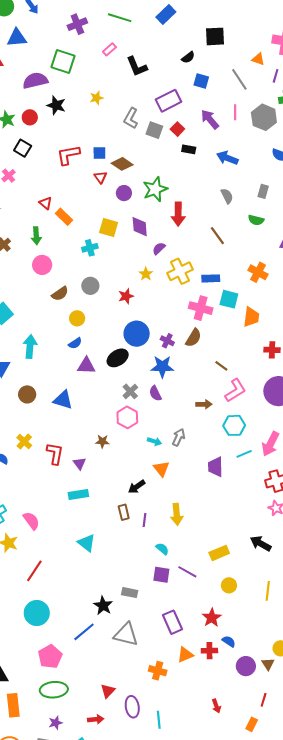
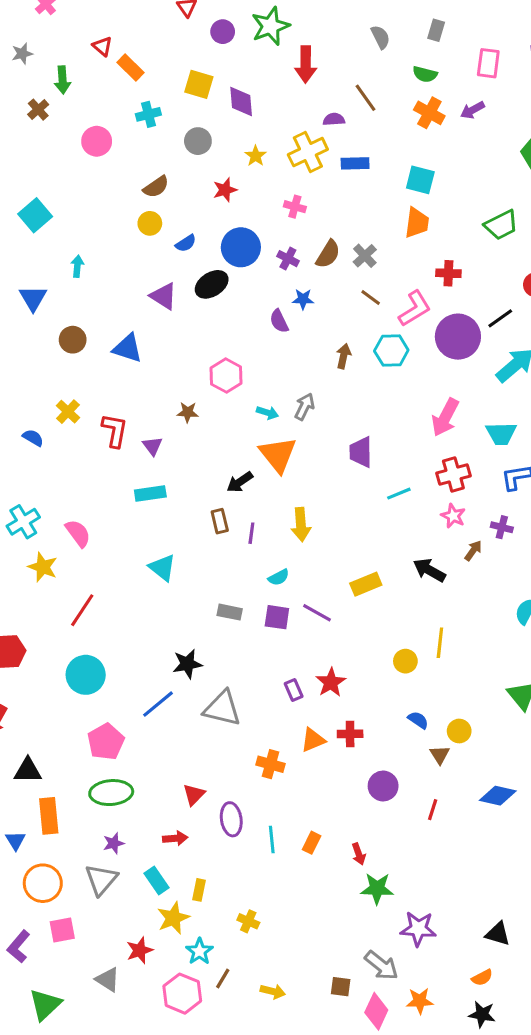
purple diamond: (140, 227) -> (241, 102), moved
green arrow: (36, 236) -> (62, 80), moved
cyan cross: (90, 248) -> (148, 114), moved
purple semicircle: (159, 248) -> (334, 119), moved, turned 40
orange cross: (258, 272) -> (429, 113), moved
gray circle: (90, 286) -> (198, 141), moved
brown semicircle: (60, 294) -> (156, 187), moved
cyan square: (229, 299) -> (420, 180), moved
pink cross: (201, 308) -> (295, 207), moved, size x0.6
blue semicircle: (75, 343) -> (186, 243), moved
cyan arrow: (30, 347) -> (77, 266), size x0.6
purple triangle: (86, 366) -> (164, 296), turned 30
blue star: (162, 367) -> (303, 299), moved, size x0.6
pink L-shape: (235, 390) -> (415, 309), moved
gray cross: (130, 391) -> (365, 256), moved
purple semicircle: (155, 393) -> (279, 321), moved
brown arrow: (204, 404) -> (344, 356), turned -77
cyan hexagon: (234, 425) -> (391, 351), moved
cyan line: (244, 454) -> (399, 494), moved
orange triangle: (161, 469) -> (278, 455), size x1.5
cyan semicircle: (162, 549) -> (279, 577), turned 112
yellow circle: (229, 585) -> (405, 661), moved
gray rectangle: (130, 593) -> (230, 612), moved
black star: (103, 606) -> (187, 664), turned 30
red star: (212, 618) -> (331, 682), moved
purple rectangle: (173, 622) -> (294, 690), size x0.6
blue semicircle: (229, 641) -> (418, 720), moved
purple circle: (246, 666) -> (383, 786), moved
red arrow: (216, 706) -> (359, 854), moved
orange rectangle: (252, 724) -> (312, 843), moved

